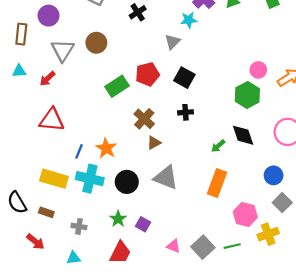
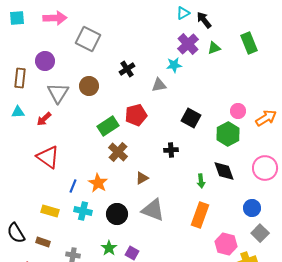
black cross: (138, 12) -> (127, 69), moved
gray triangle: (172, 42) -> (159, 85), turned 35
black square: (184, 78) -> (191, 118), moved
brown cross: (144, 119) -> (118, 152), moved
red triangle: (52, 120) -> (48, 157), turned 30
green arrow: (218, 146) -> (201, 181), turned -56
yellow rectangle: (54, 179) -> (50, 211), size x0.7
cyan cross: (90, 179) -> (83, 211), size x0.7

